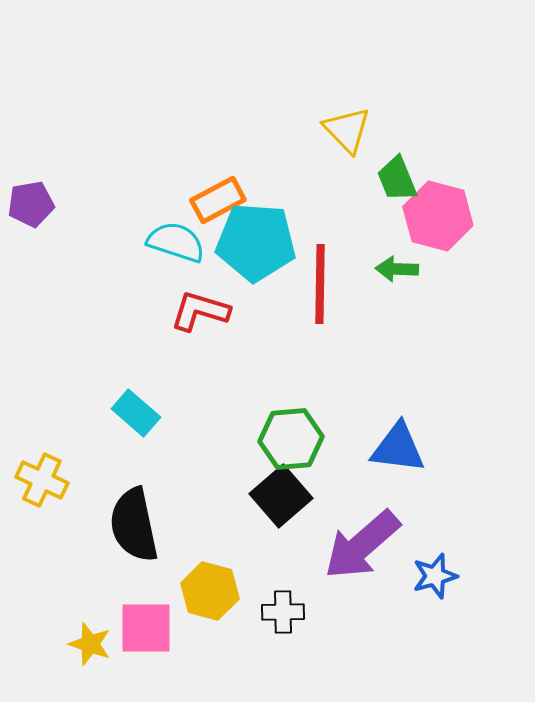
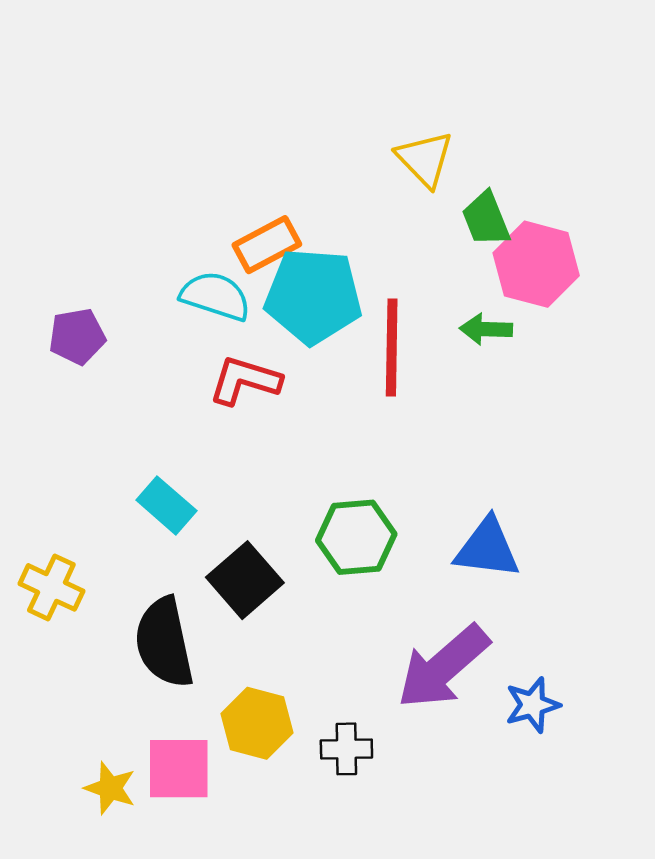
purple pentagon: (31, 204) -> (77, 336), moved
black square: (281, 496) -> (245, 580), moved

